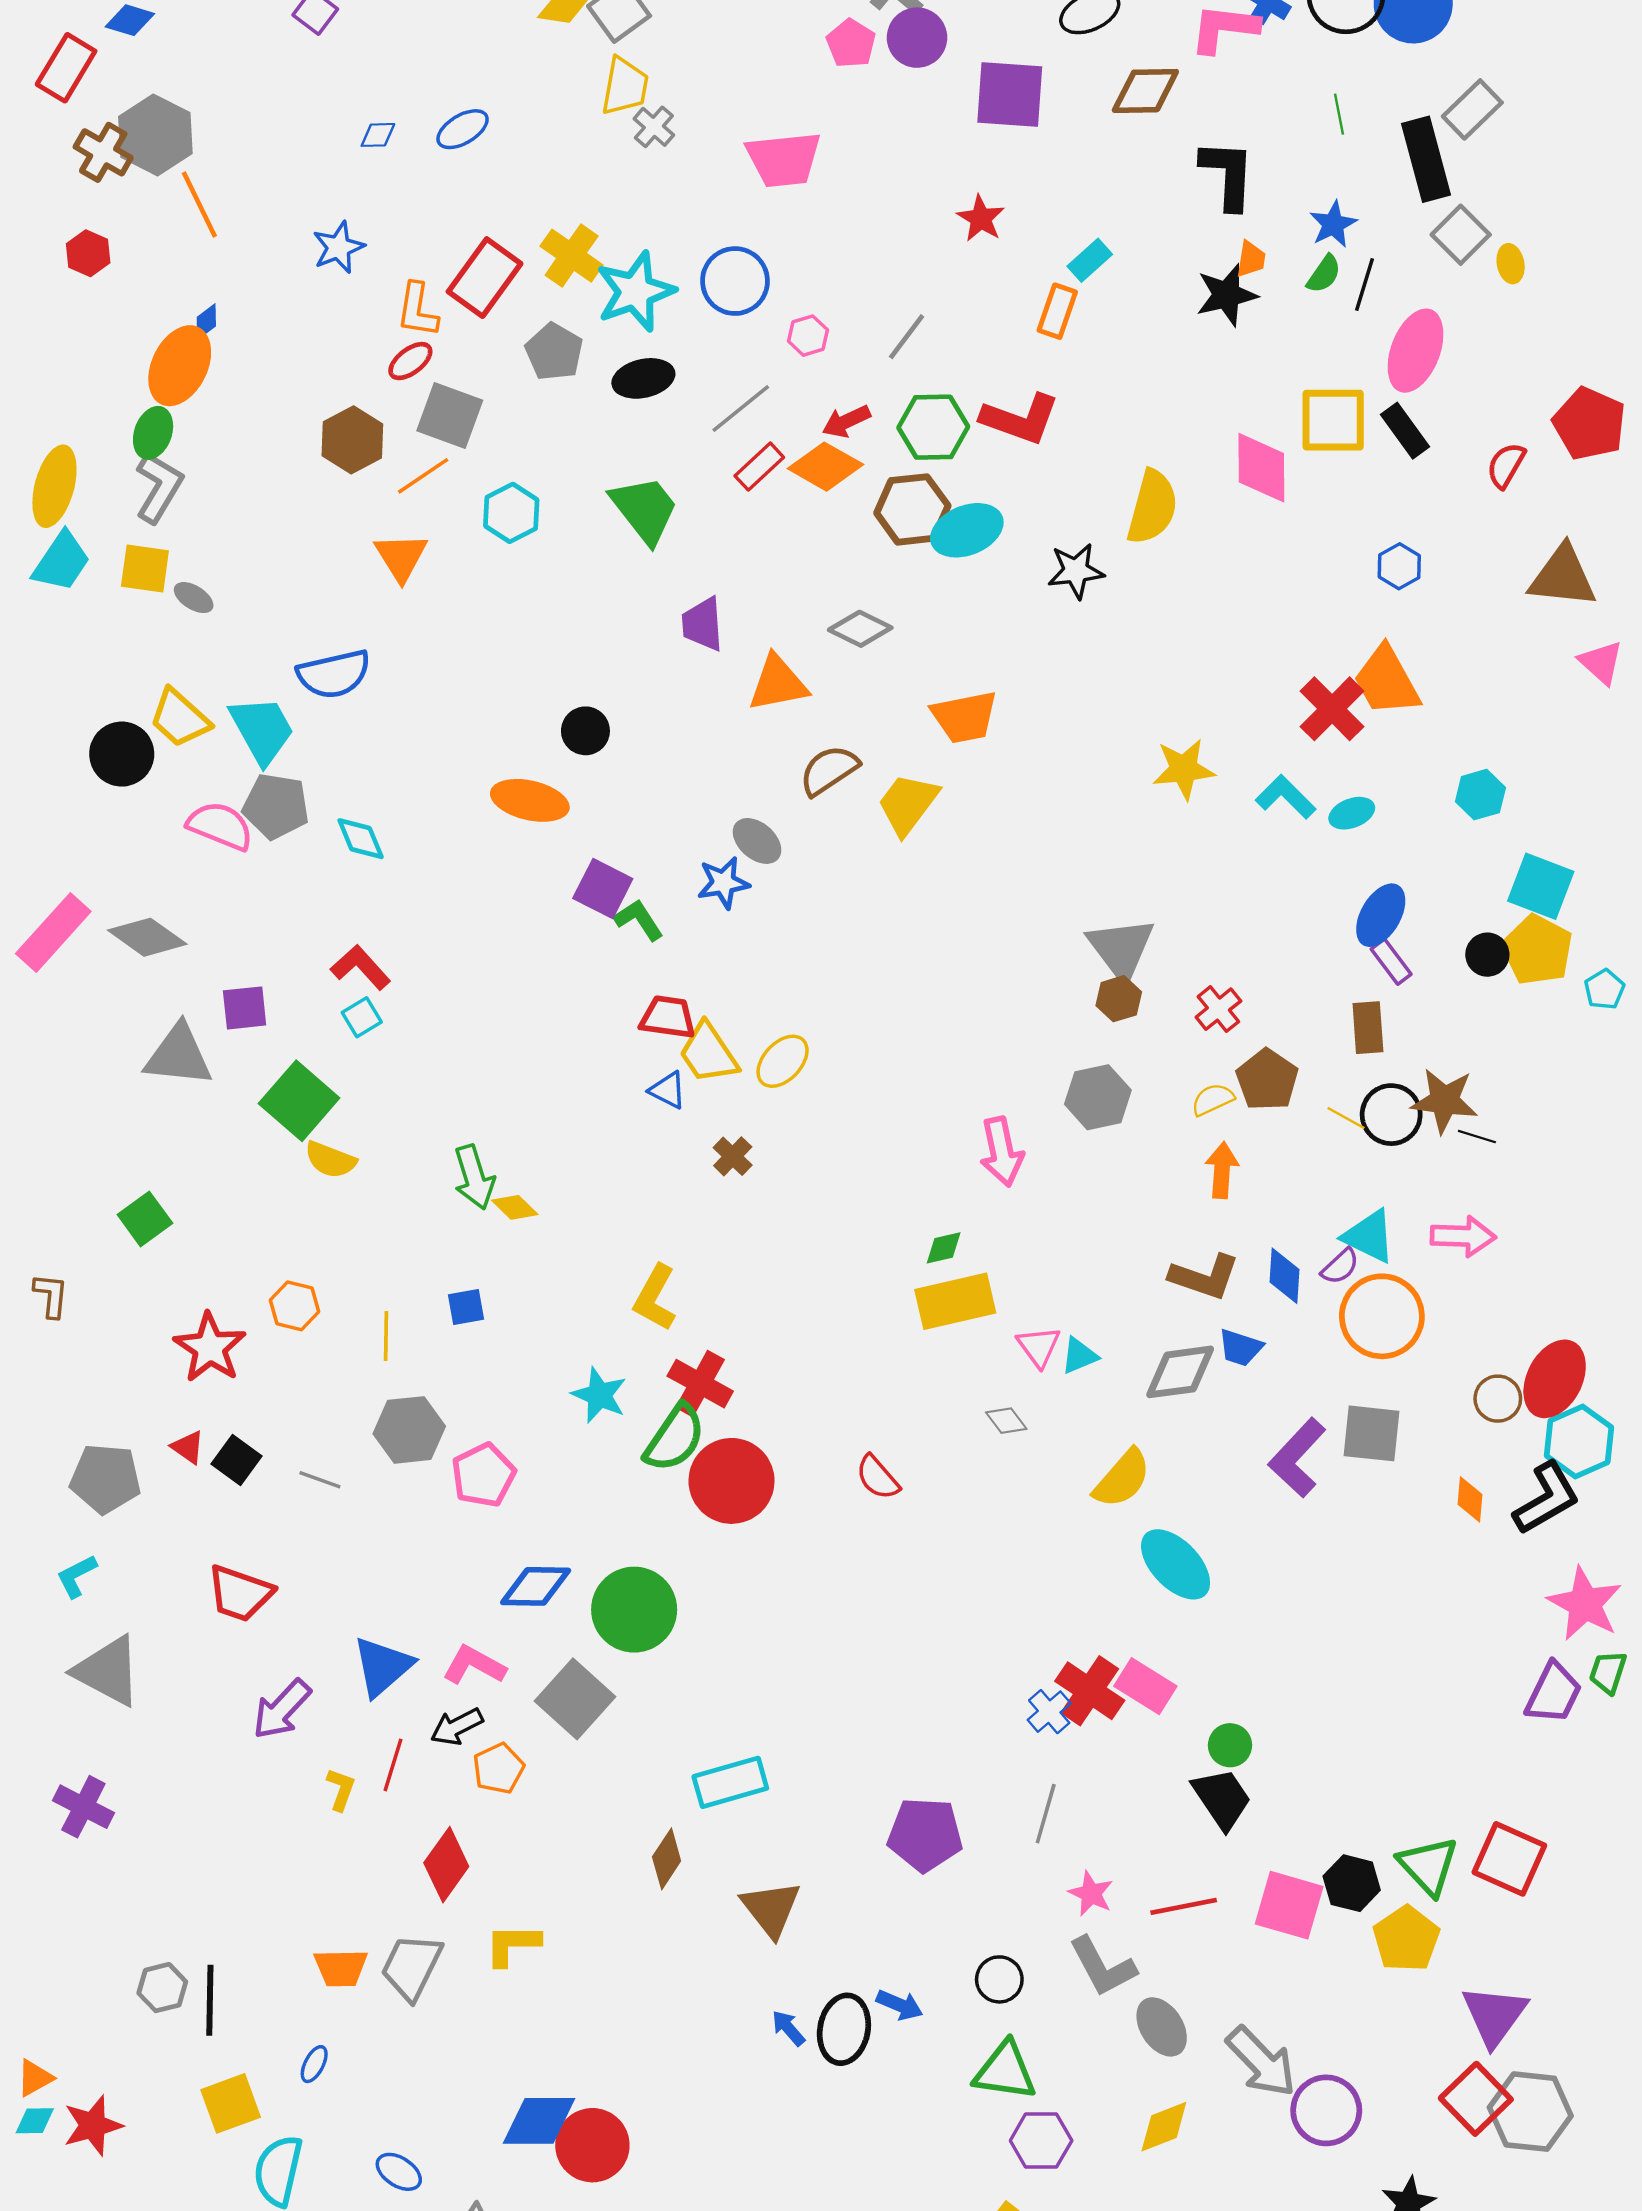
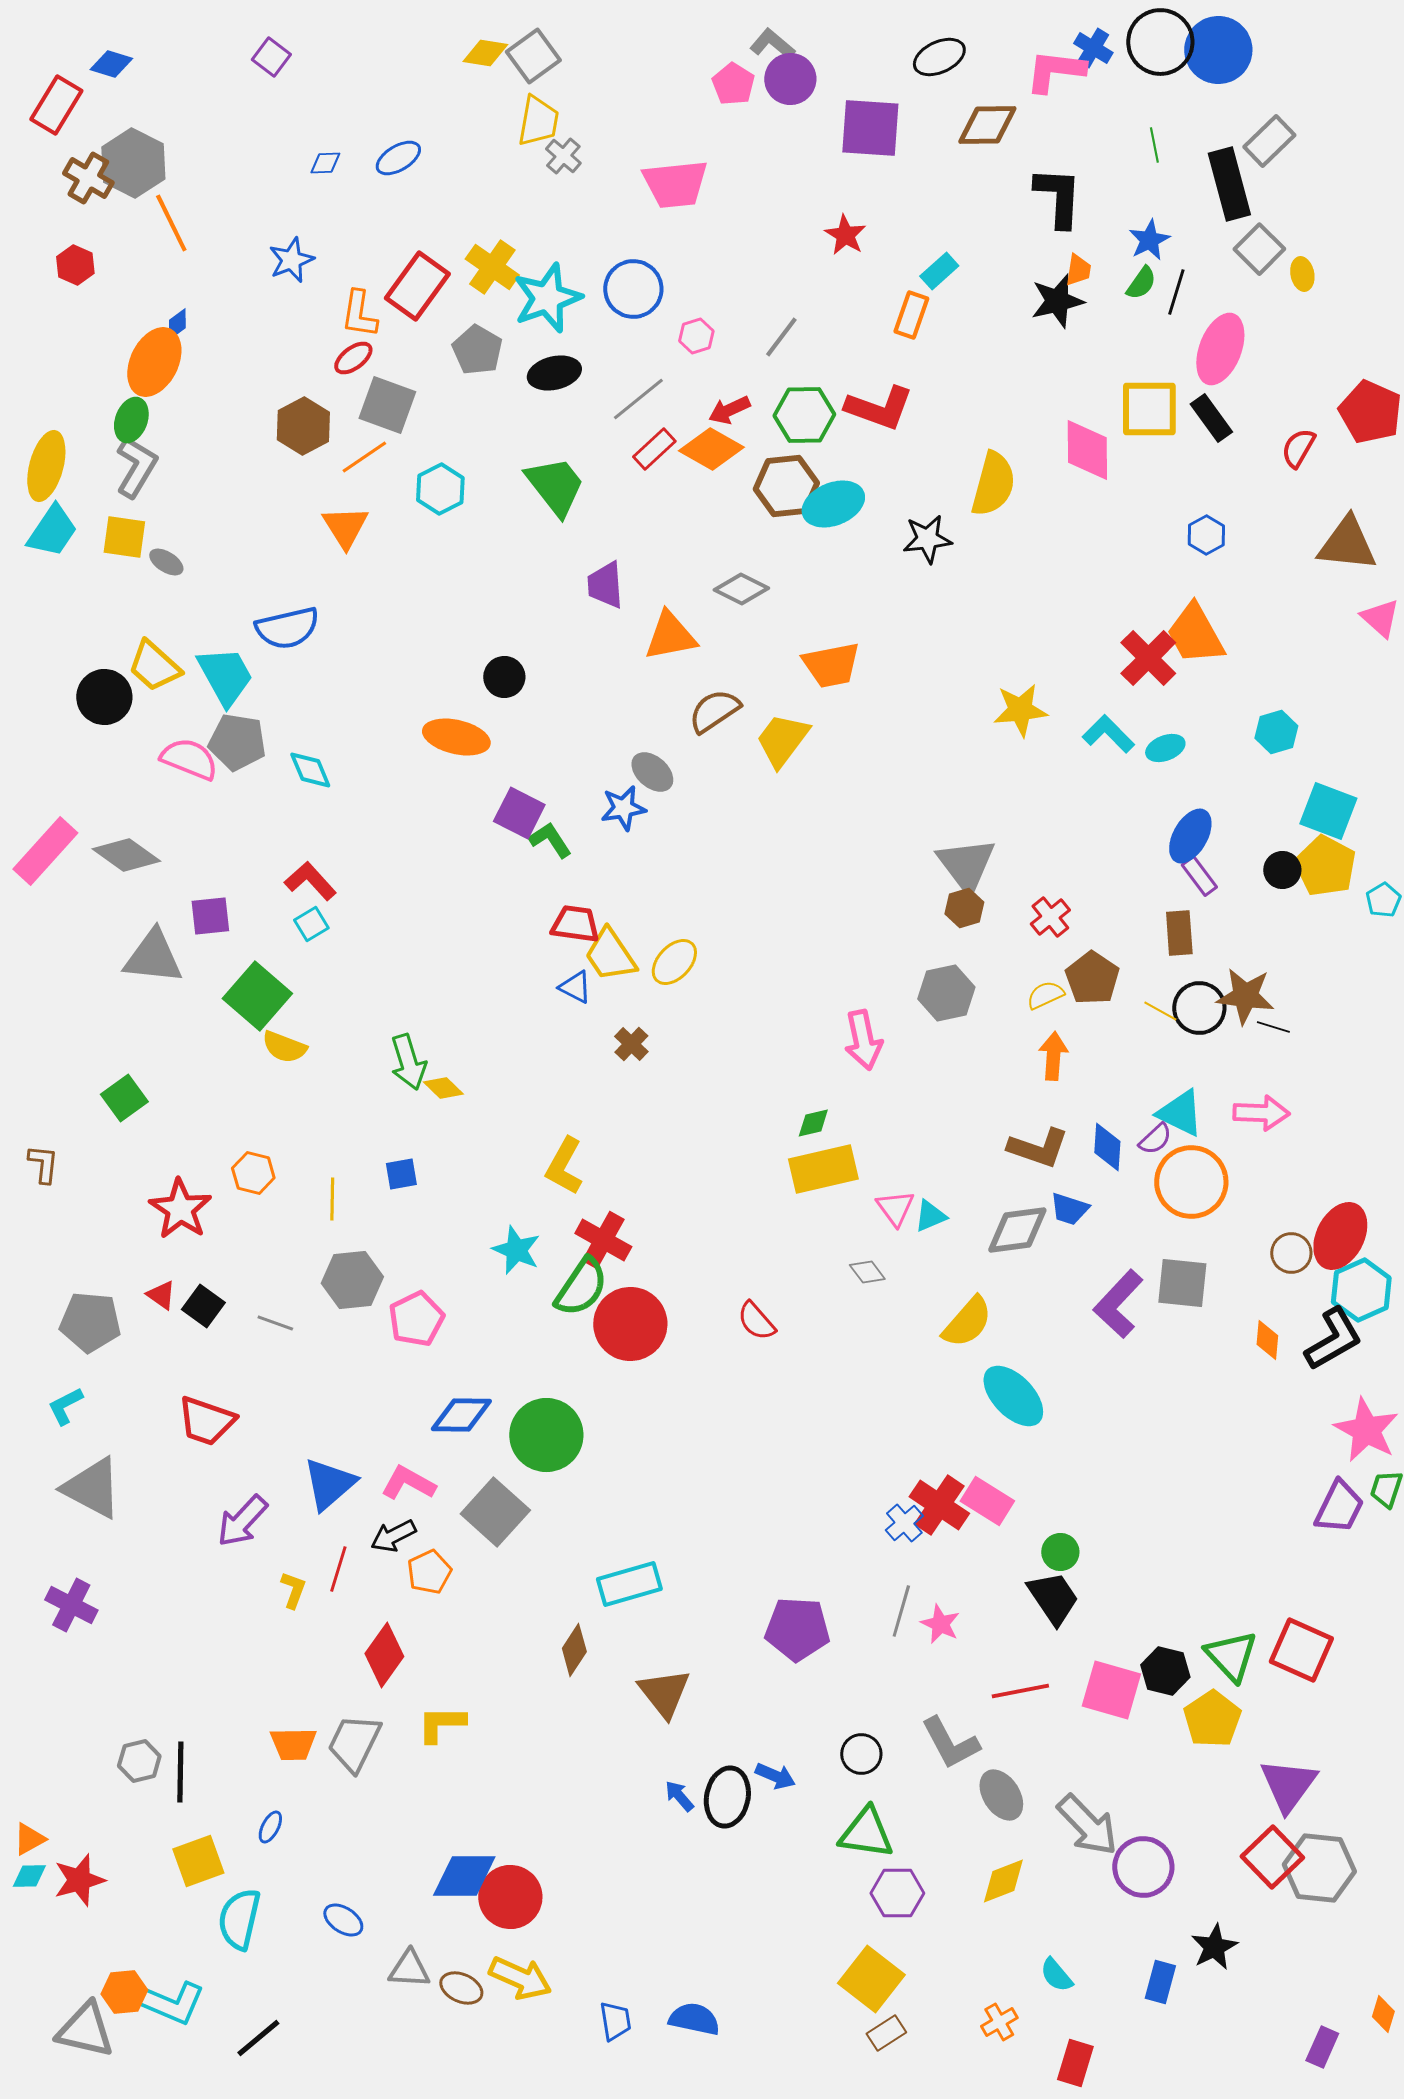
pink star: (1091, 1894) -> (940, 1624), moved

